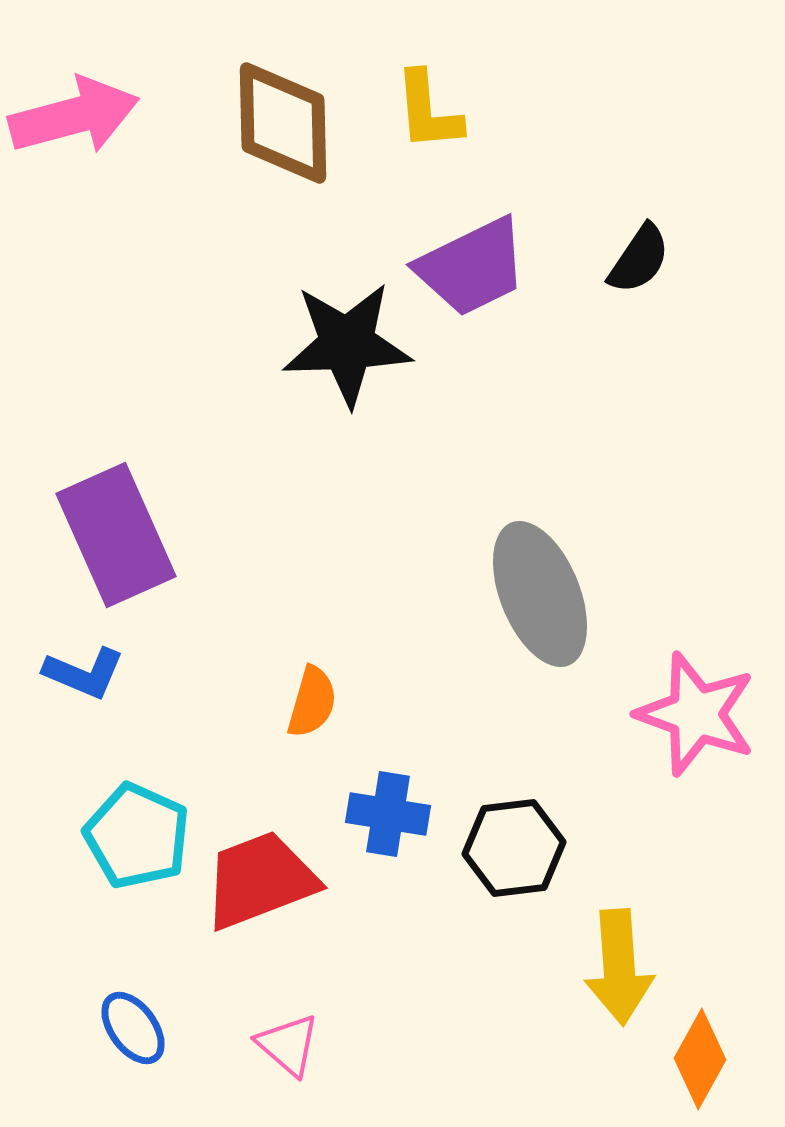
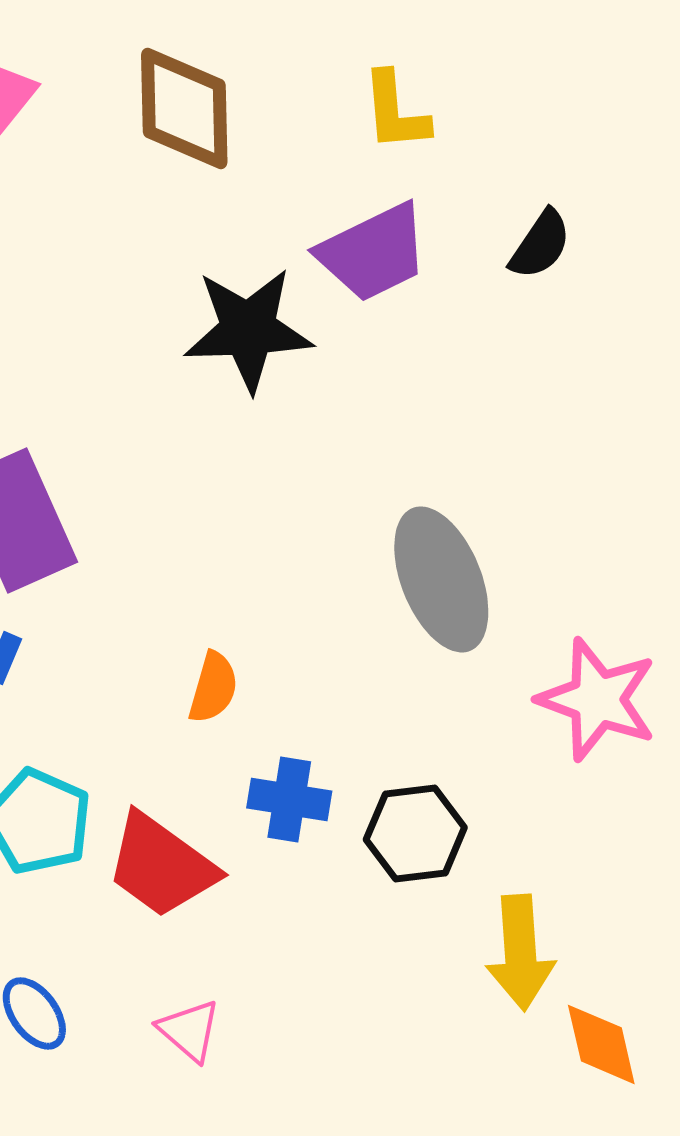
yellow L-shape: (428, 111) -> (395, 111), moved
red trapezoid: (260, 880) -> (161, 865), turned -123
orange diamond: (700, 1059) -> (601, 1044), turned -42

